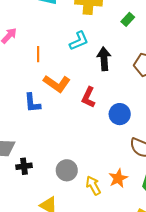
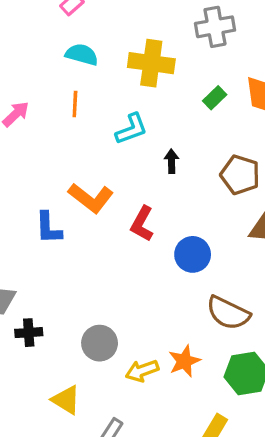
orange line: (38, 54) -> (75, 104), moved
black arrow: (104, 59) -> (171, 161), size x0.6
yellow arrow: (93, 185) -> (142, 371), turned -84

